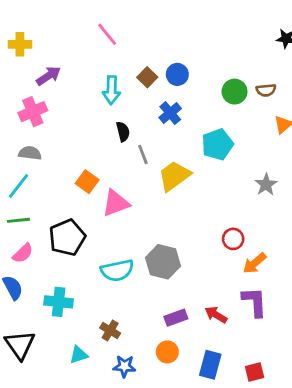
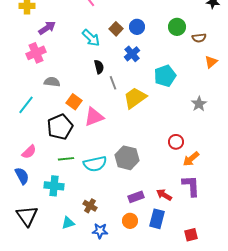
cyan arrow: (111, 90) -> (91, 38), turned -48
green circle: (235, 92) -> (177, 27), moved
gray semicircle: (30, 153) -> (52, 82), moved
green line: (18, 220) -> (66, 159), moved
black pentagon: (67, 237) -> (60, 127), moved
blue rectangle: (210, 365) -> (157, 219), moved

